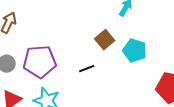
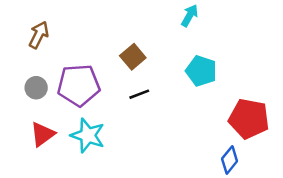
brown square: (105, 40) -> (133, 57), moved

